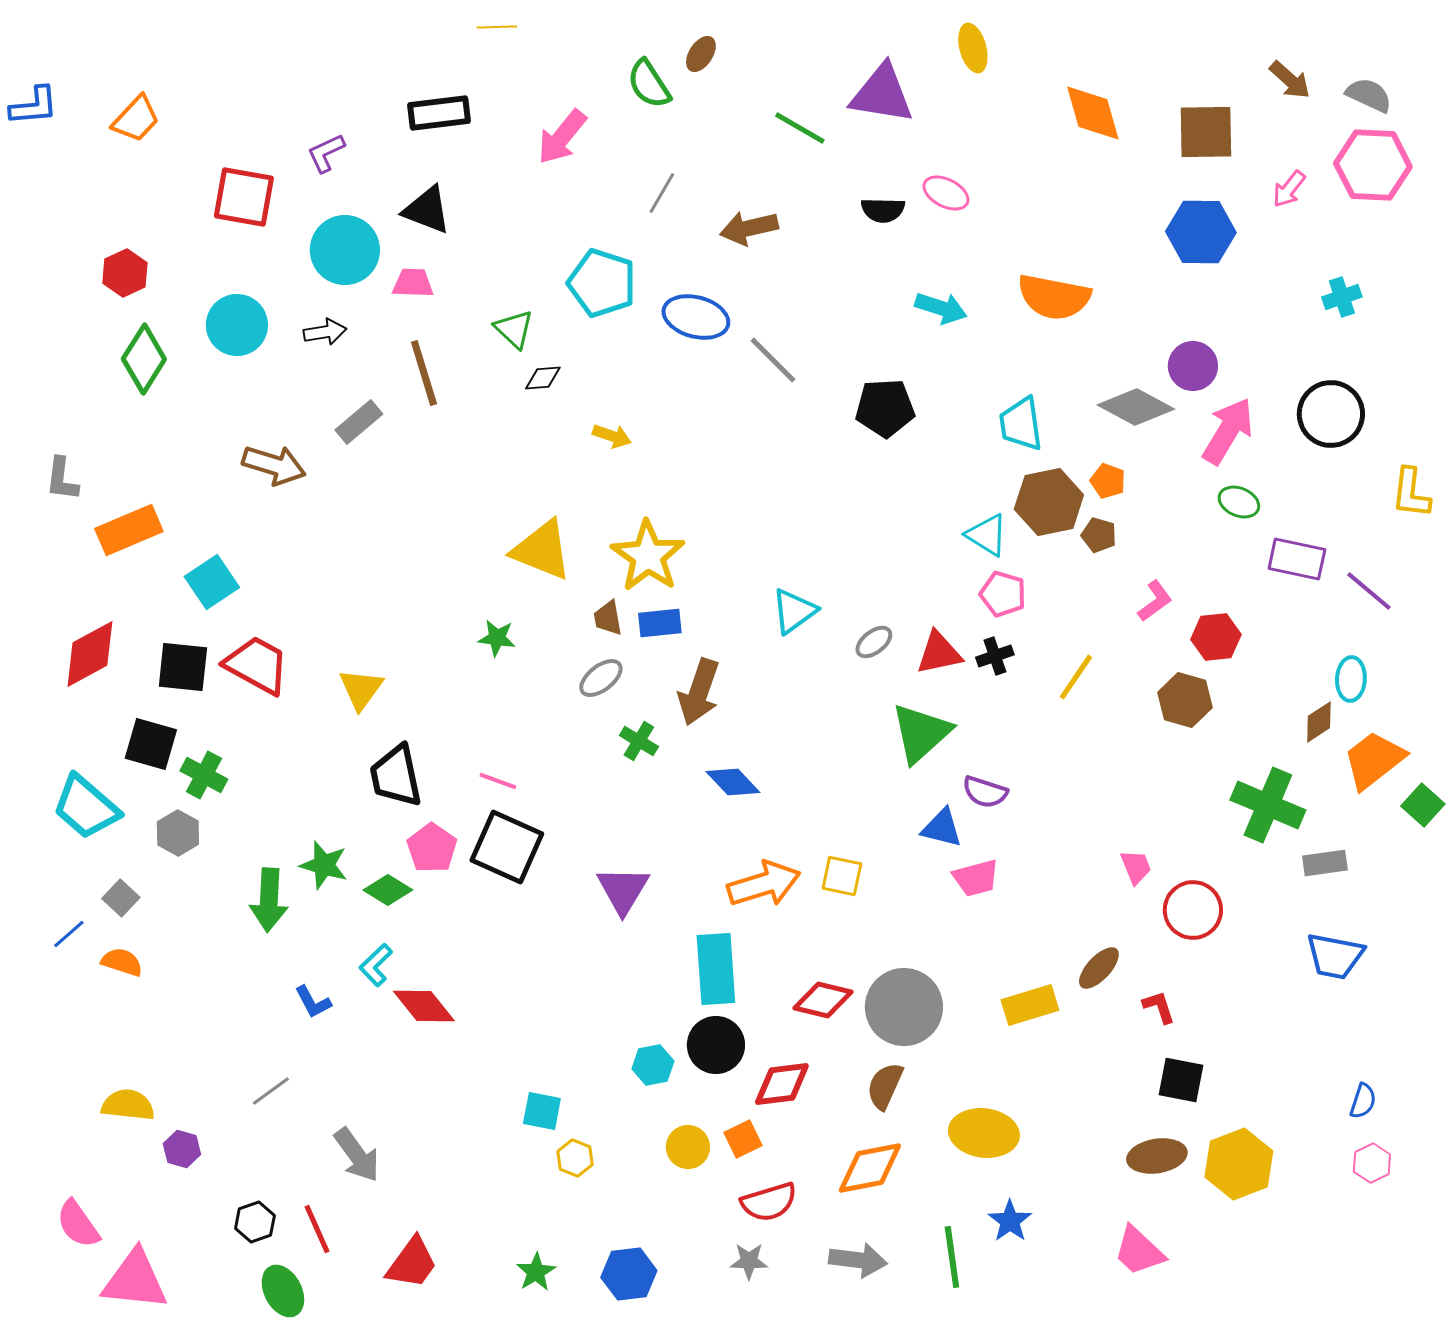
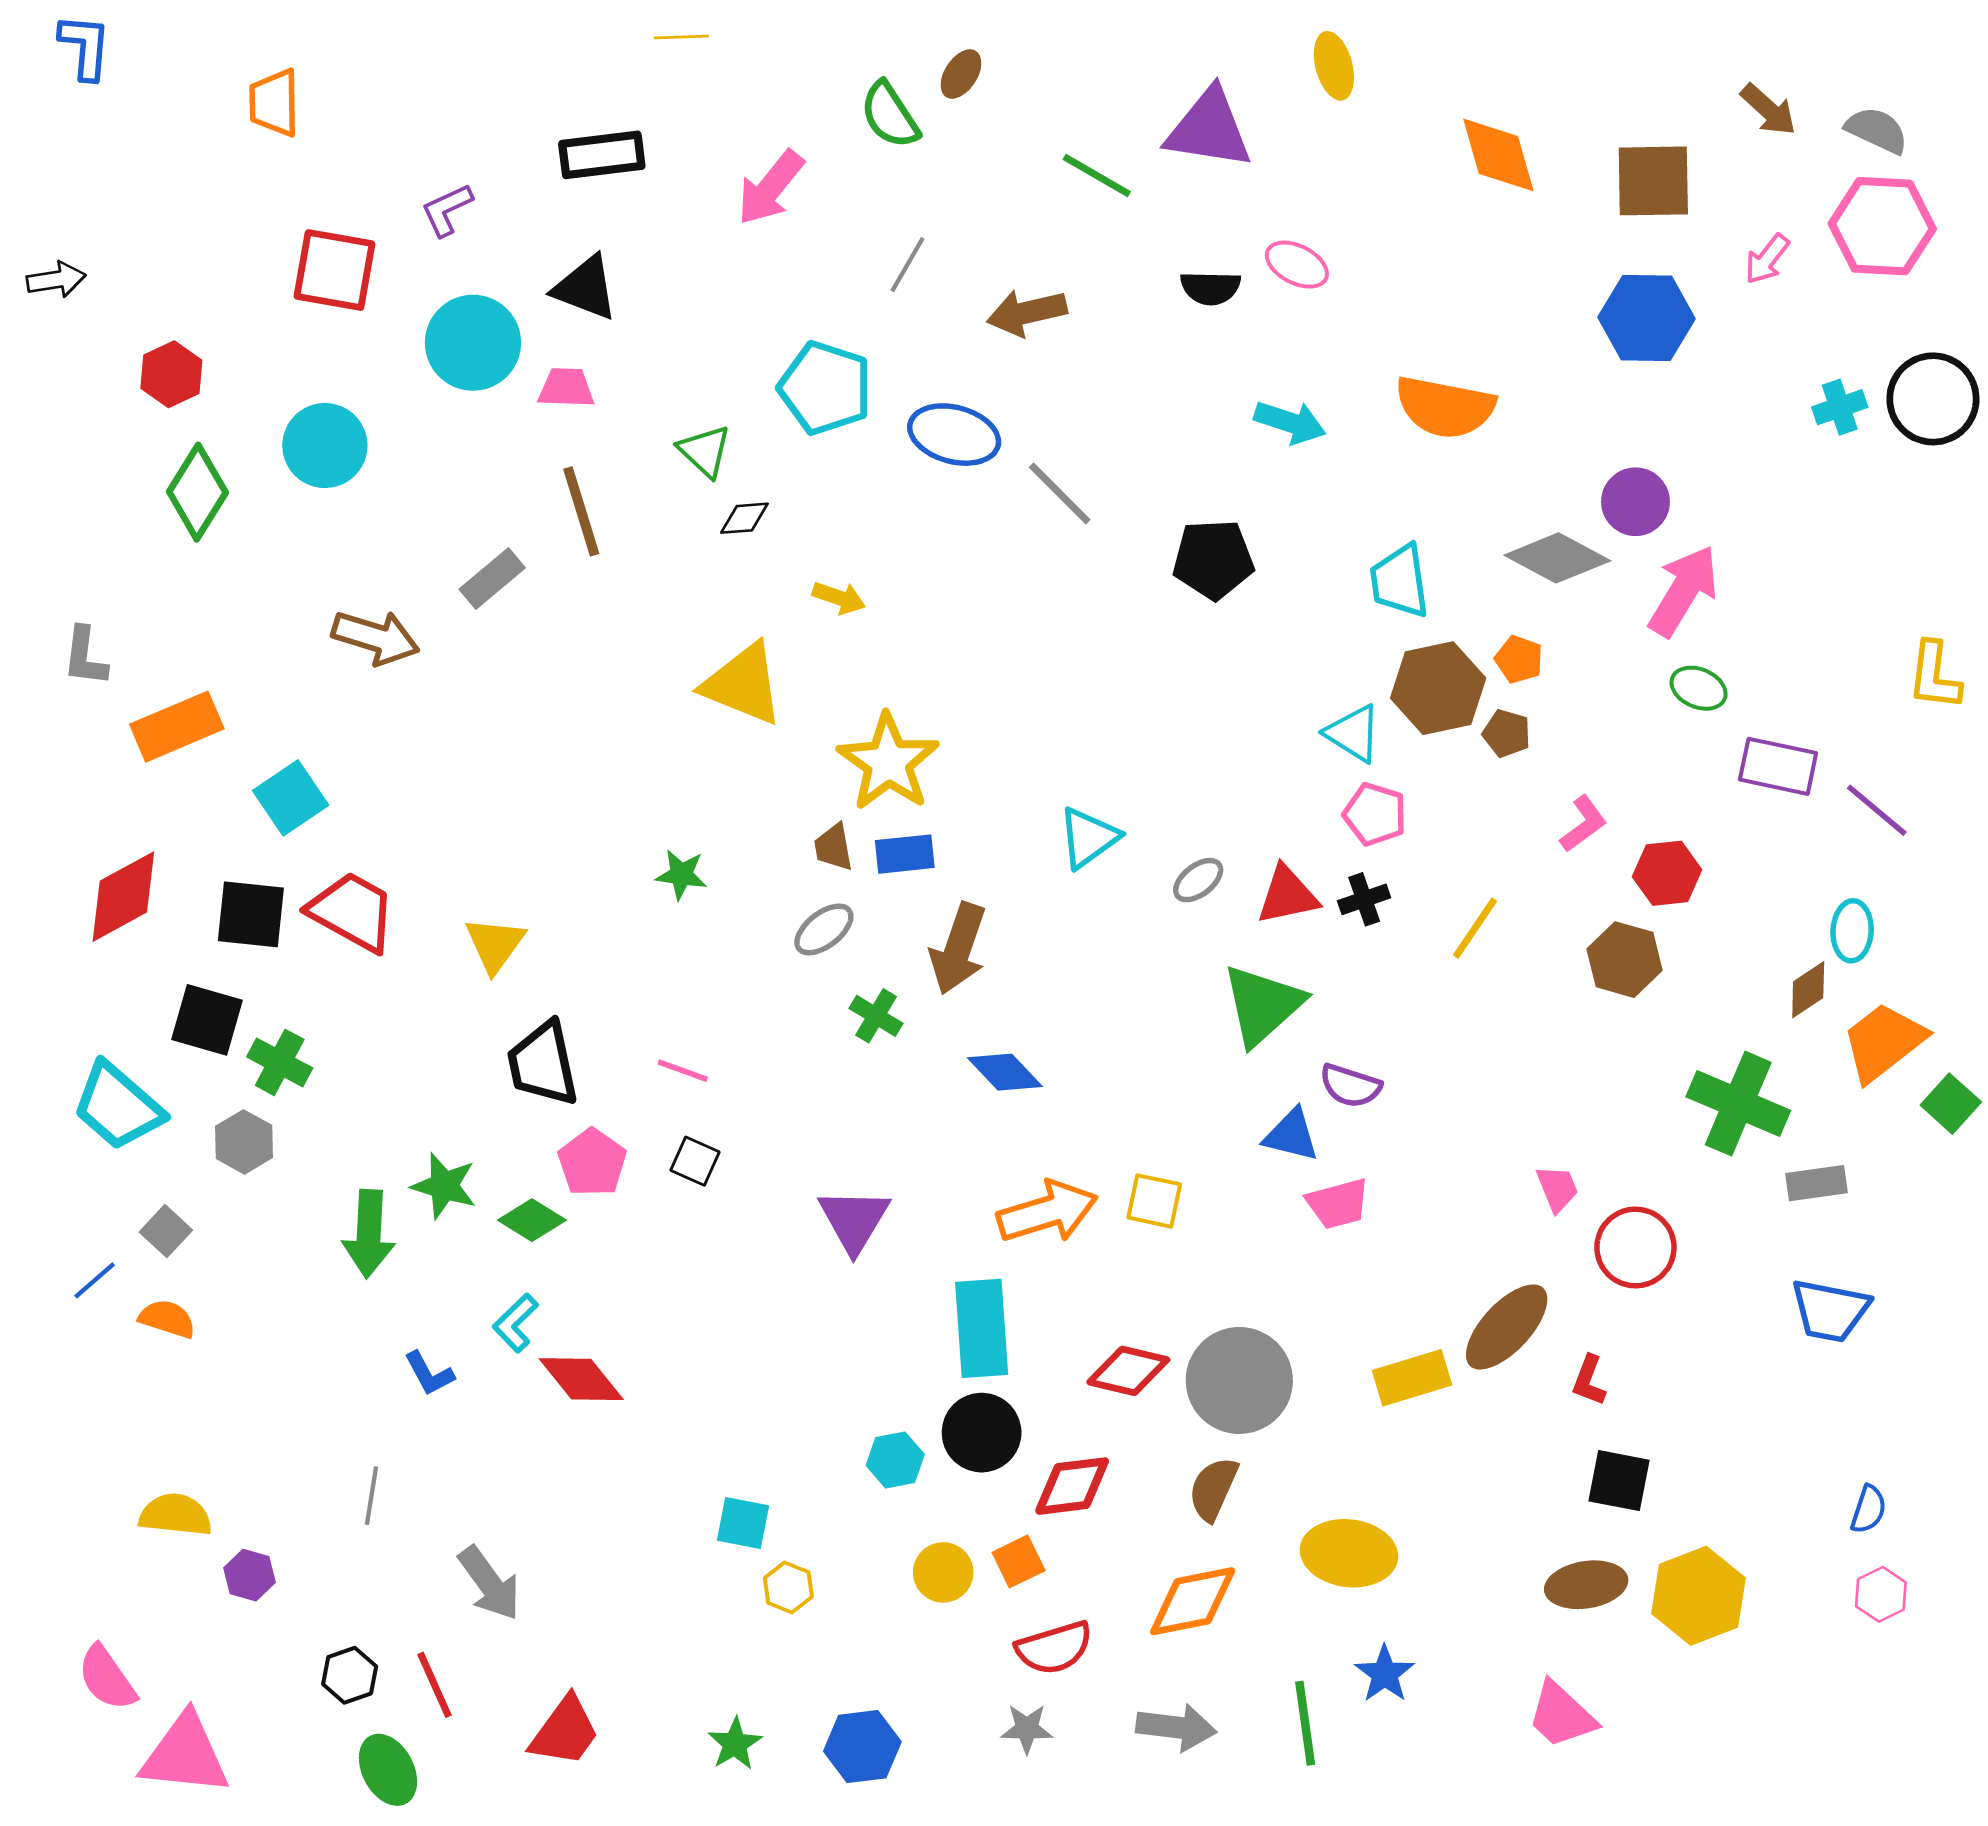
blue L-shape: (34, 106) -> (85, 47), moved, turned -80
orange trapezoid: (136, 119) -> (274, 103), moved, turned 136
black arrow: (325, 332) -> (56, 280), moved
black circle: (1331, 414) -> (1933, 399), moved
yellow triangle: (542, 550) -> (743, 684), moved
black square: (507, 847) -> (695, 1161), size x0.5
brown ellipse: (1099, 968) -> (1507, 1327), size x1.5
red L-shape: (1159, 1007) -> (1589, 1380), turned -141
gray line: (271, 1091) -> (372, 1496), turned -45

